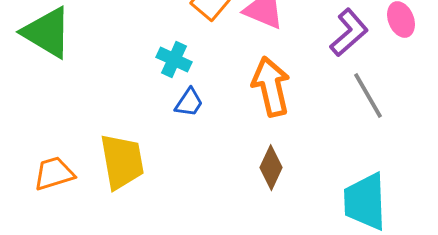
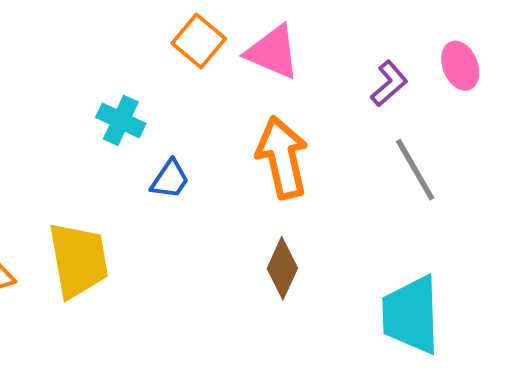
purple L-shape: (349, 33) -> (389, 83), size x0.7
cyan cross: (174, 60) -> (121, 120), moved

